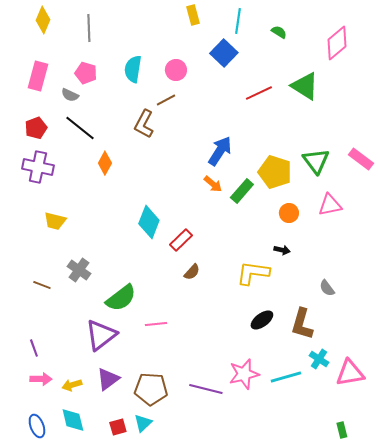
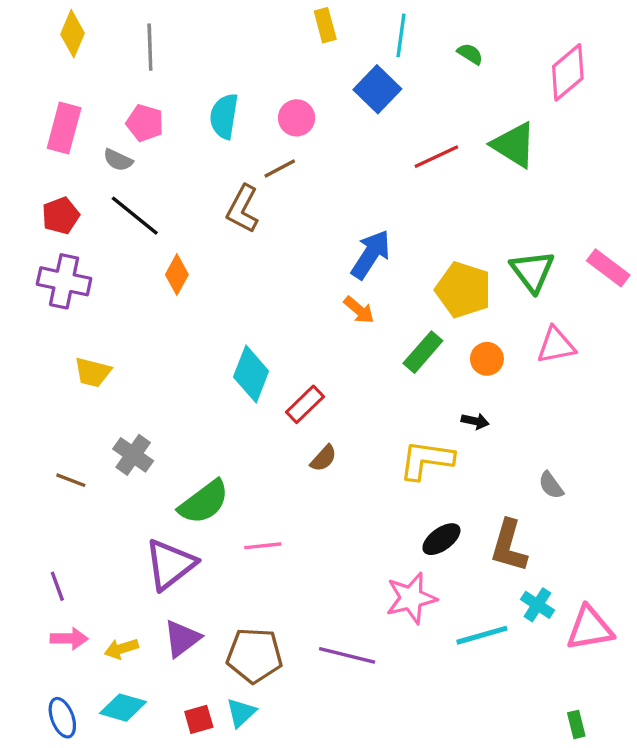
green rectangle: (242, 191) -> (423, 352), moved
pink star: (244, 374) -> (411, 598), moved
cyan diamond: (73, 420) -> (123, 708), turned -60

